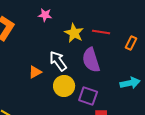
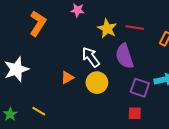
orange triangle: (35, 72) -> (67, 77), moved
purple square: (88, 96) -> (140, 88), moved

